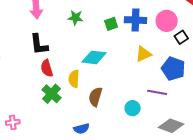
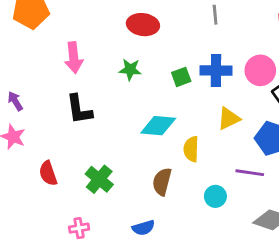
red semicircle: (47, 68) -> (48, 173), moved
yellow semicircle: (74, 79) -> (191, 149), moved
pink cross: (13, 122) -> (79, 228), moved

